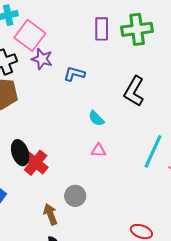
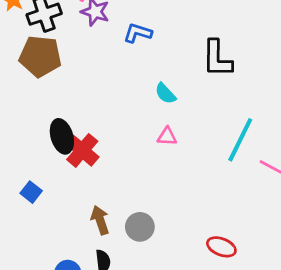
black L-shape: (134, 91) -> (217, 59), turned -32
gray circle: (75, 196) -> (140, 227), moved

